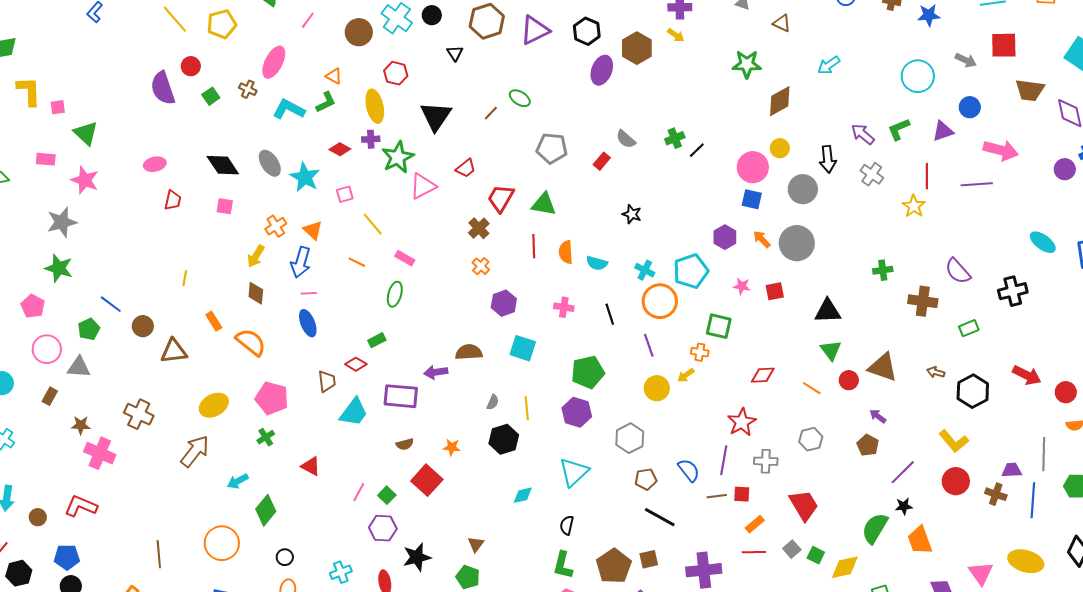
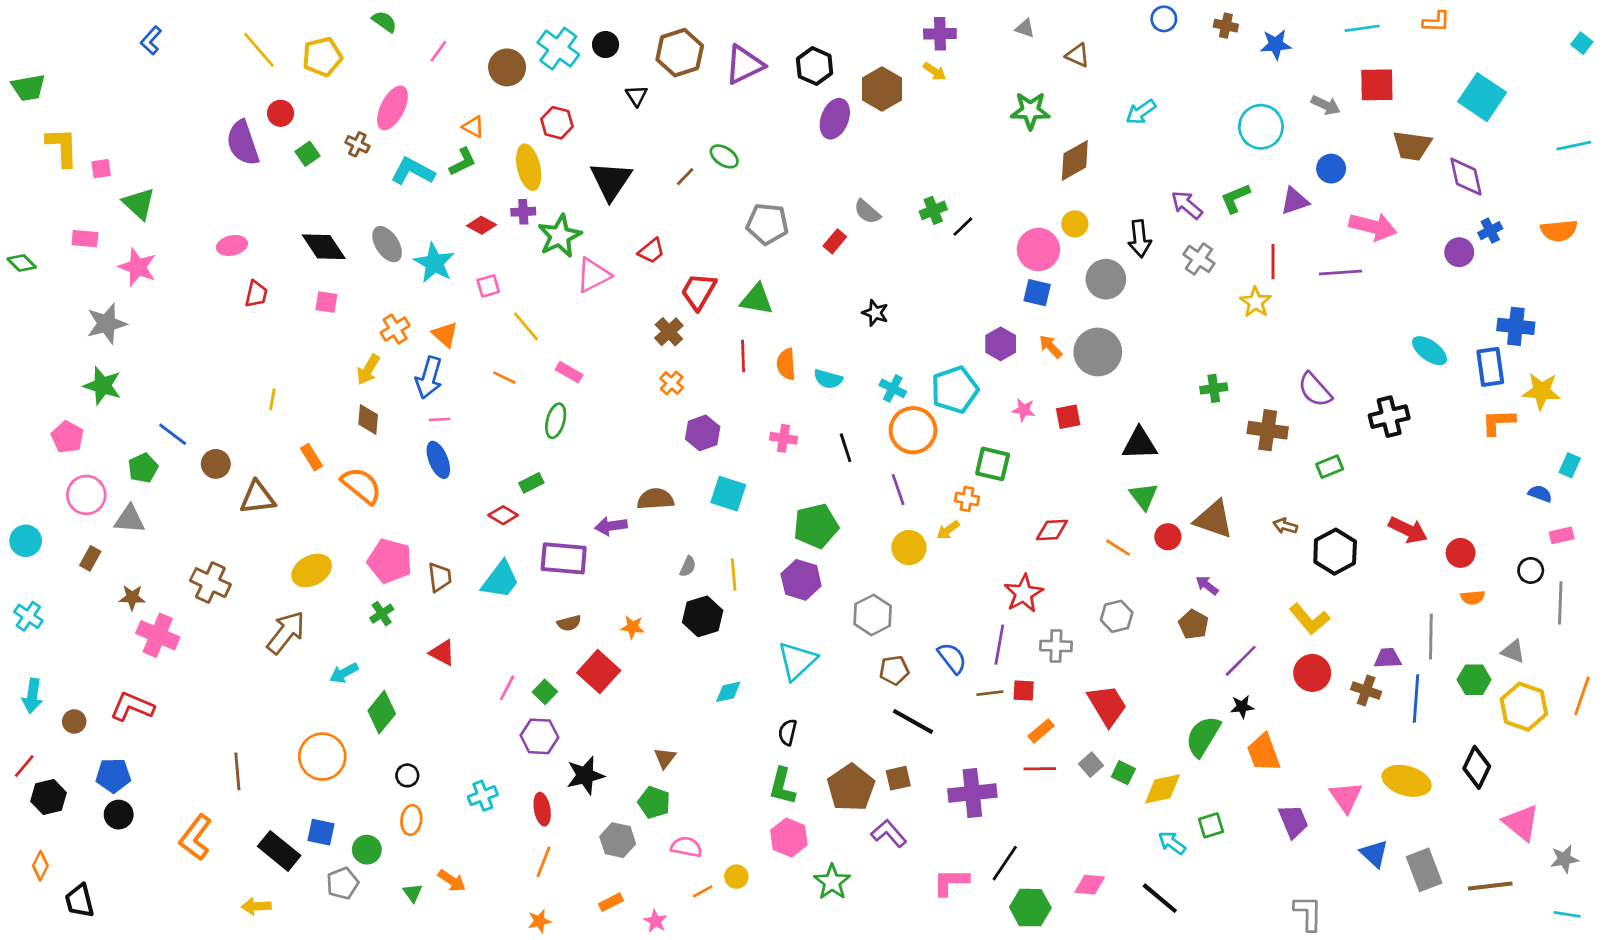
brown trapezoid: (327, 381) -> (440, 577), moved

